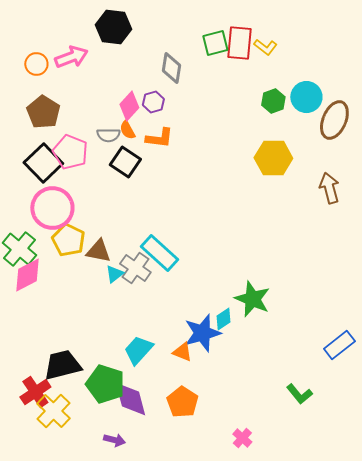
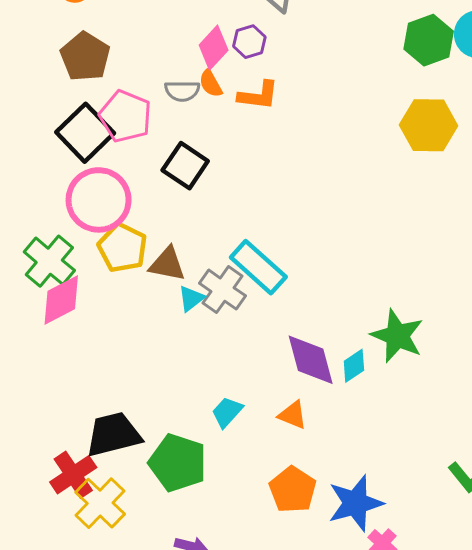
green hexagon: (273, 101) -> (429, 40), size x1.4
black square: (125, 162) -> (185, 166), moved
blue star: (202, 333) -> (355, 503), moved
cyan trapezoid: (138, 350) -> (227, 412), size x0.7
purple diamond: (130, 399) -> (311, 360), moved

